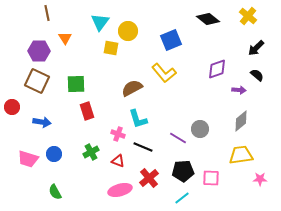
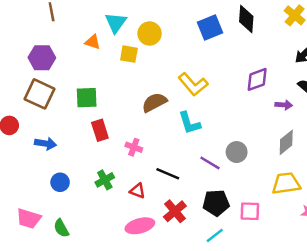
black diamond: (208, 19) -> (246, 19), turned 55
orange triangle: (65, 38) -> (93, 42), moved, turned -40
blue square: (171, 40) -> (210, 27), moved
cyan L-shape: (138, 119) -> (189, 123), moved
pink cross: (118, 134) -> (134, 147), moved
pink trapezoid: (28, 159) -> (29, 219), moved

